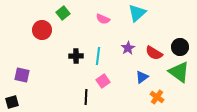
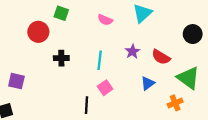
green square: (63, 13) -> (61, 13), turned -32
black circle: (180, 47) -> (193, 34), moved
black cross: (76, 56) -> (61, 58), moved
orange cross: (157, 97) -> (175, 103), moved, turned 32

